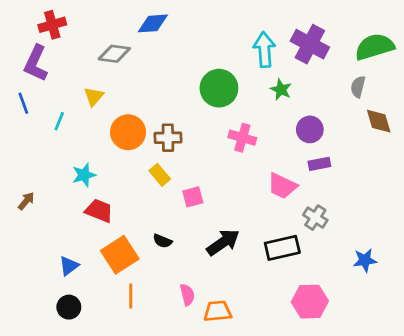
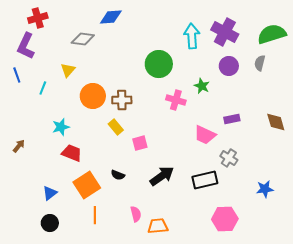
green star: (281, 90) -> (202, 86), moved
brown diamond: (379, 121) -> (276, 122), moved
purple circle: (310, 129) -> (229, 66), moved

